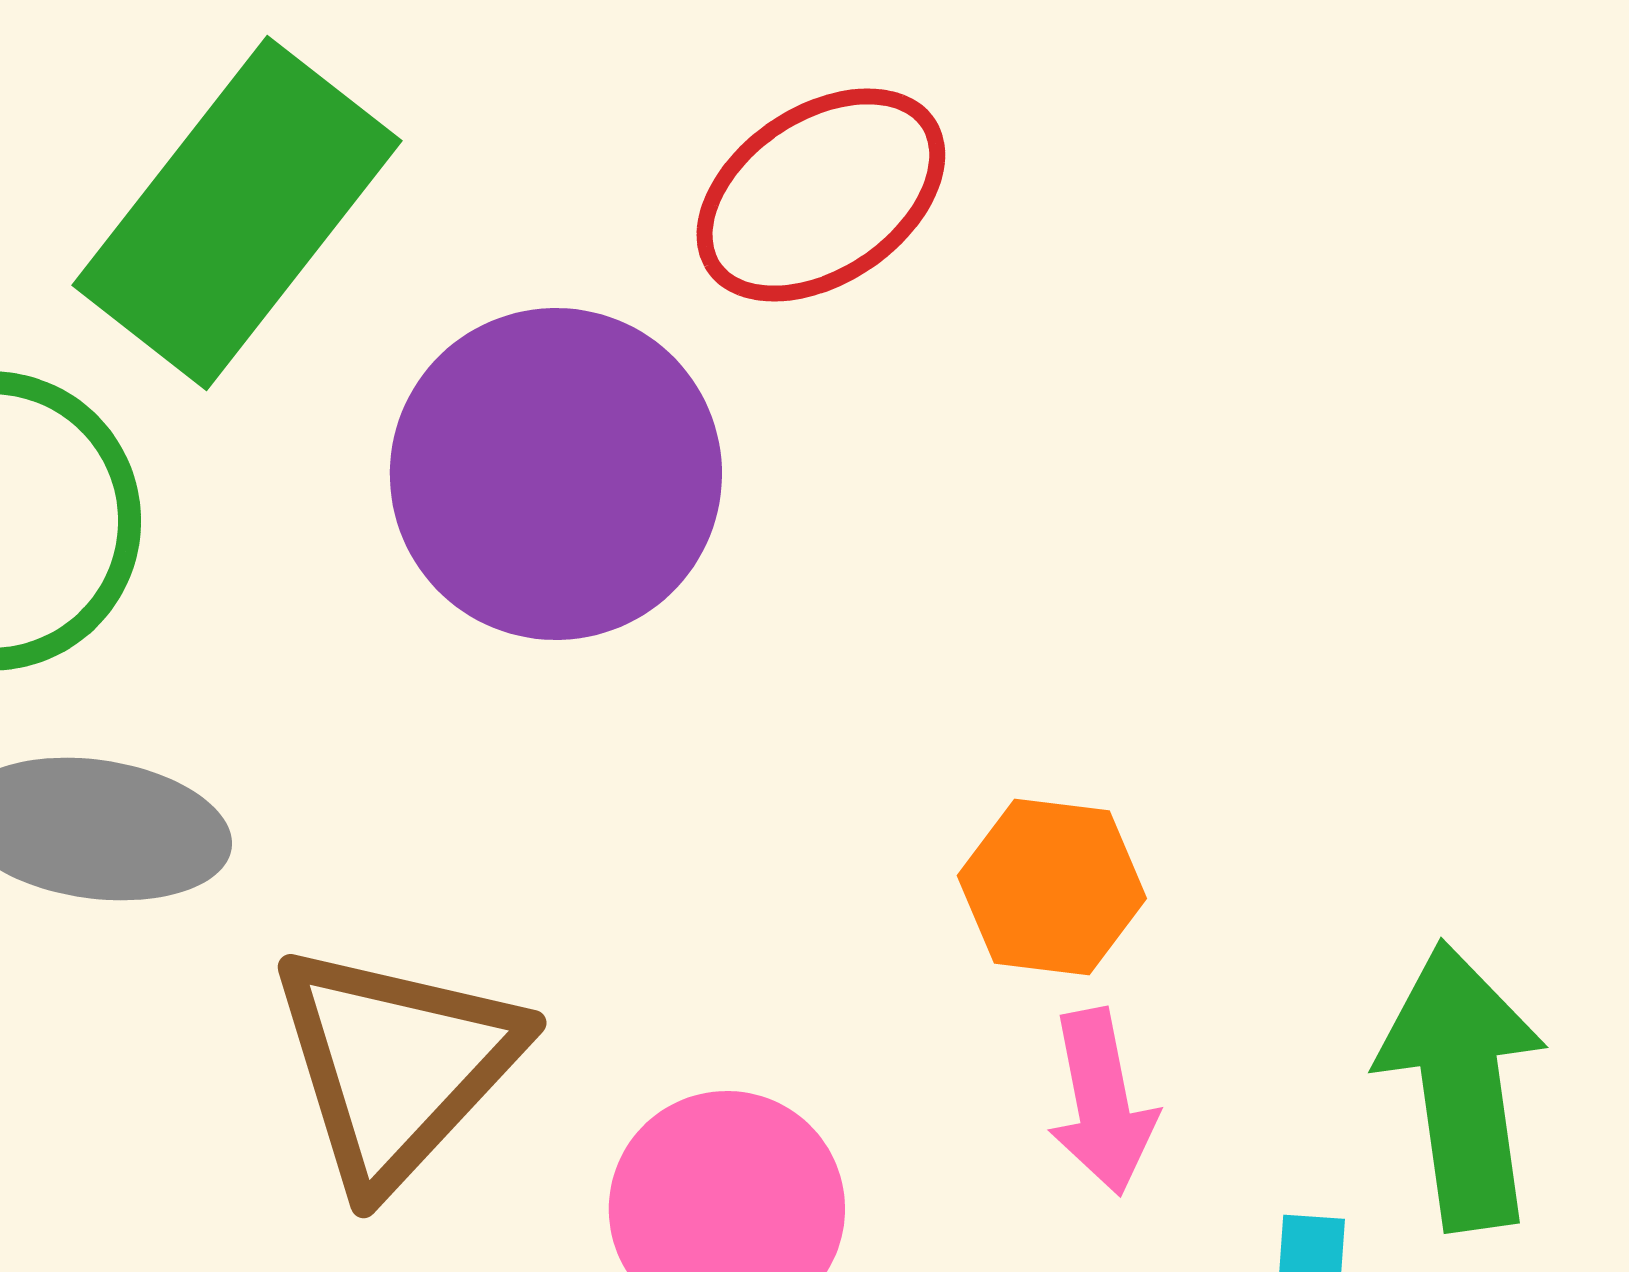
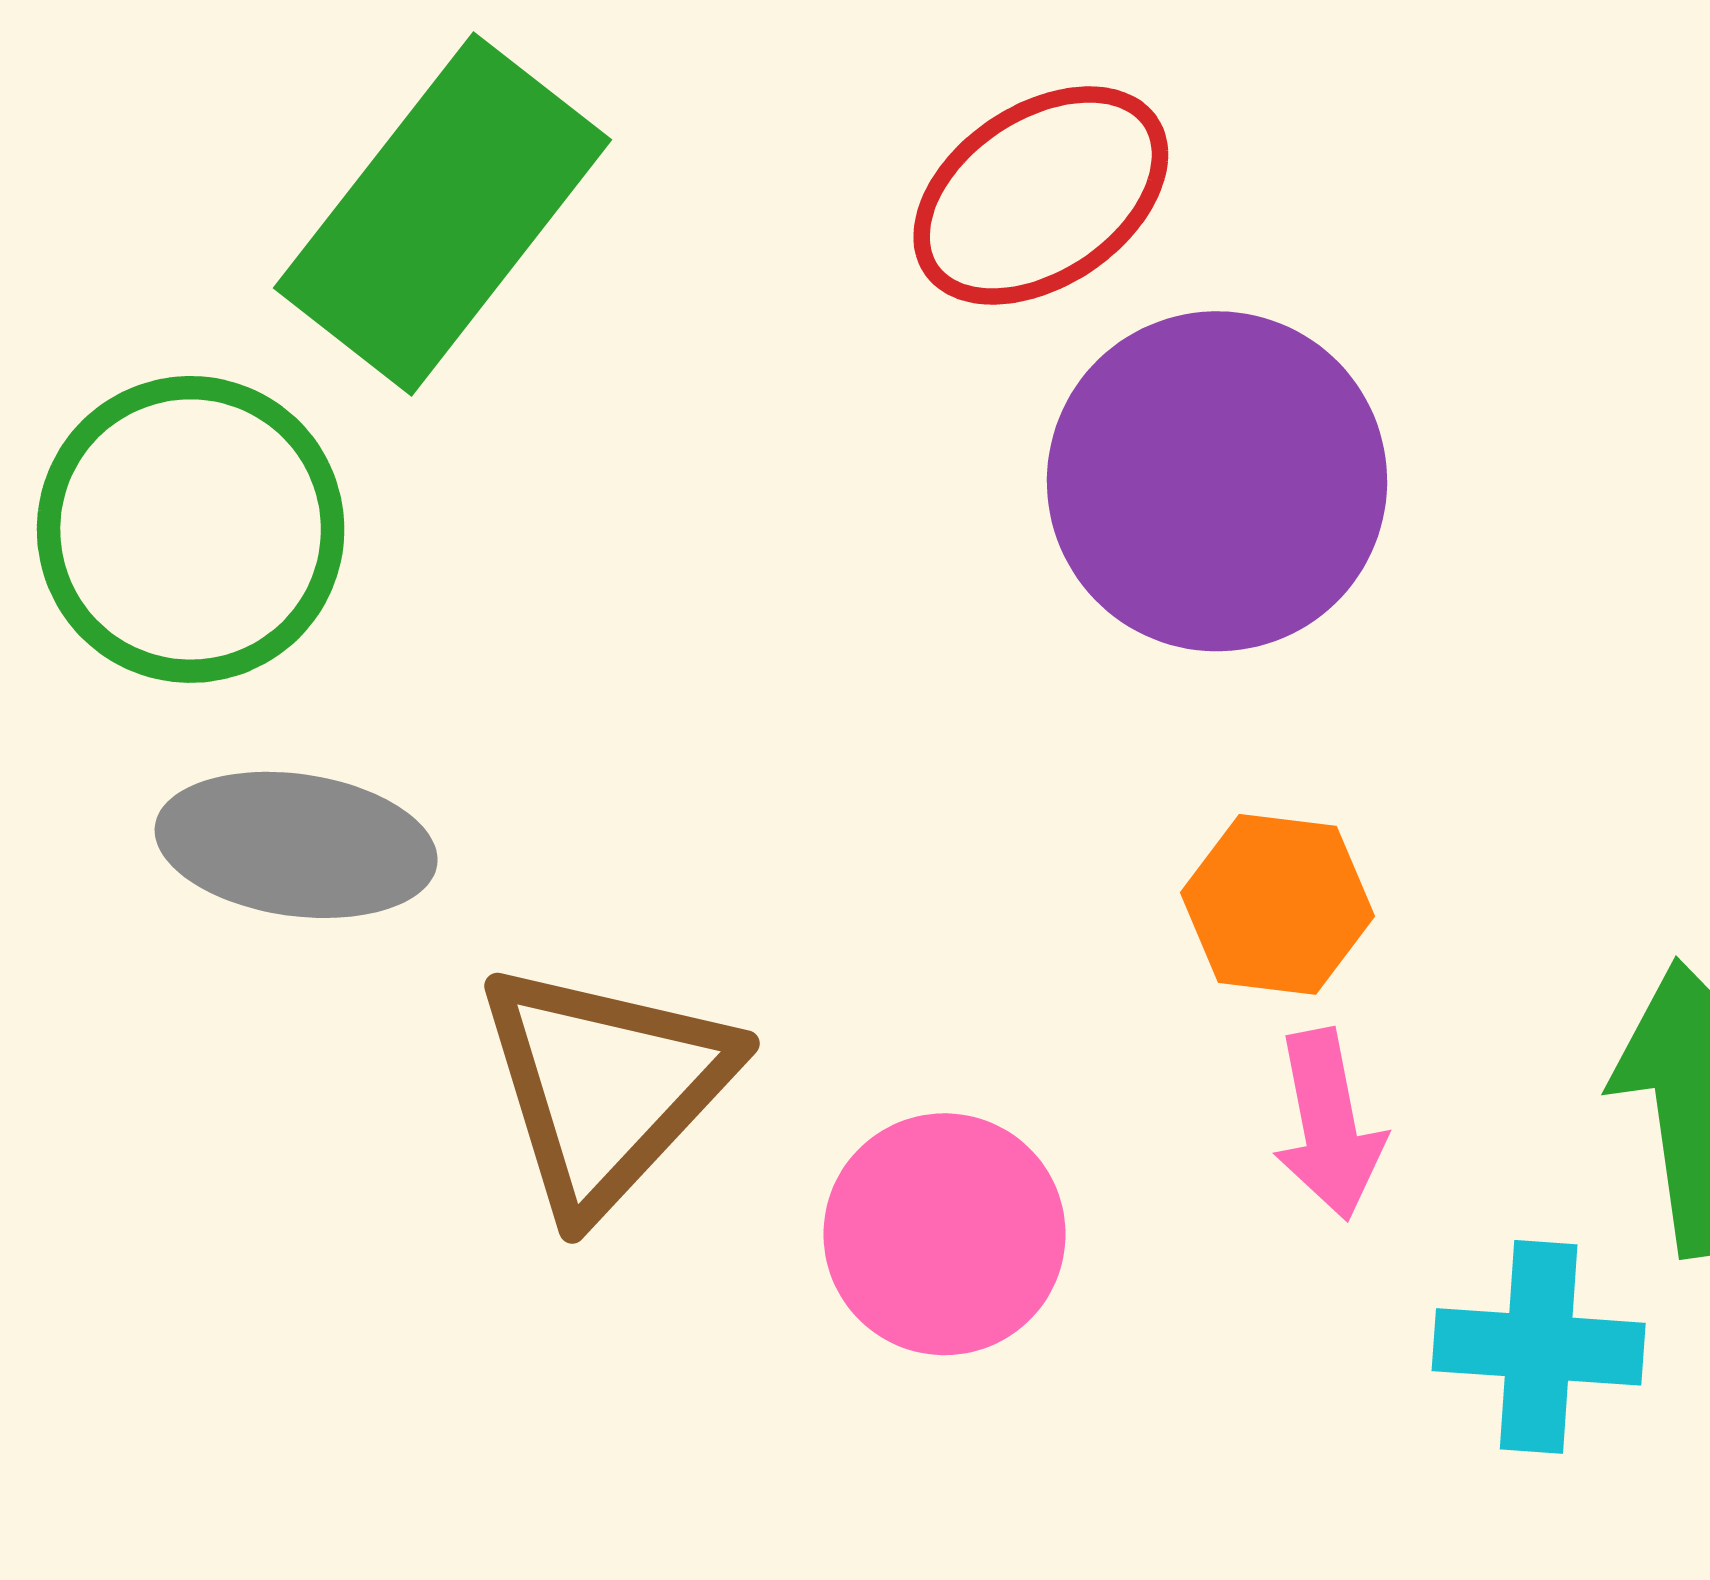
purple circle: (556, 474) -> (1217, 481), moved

